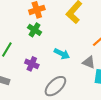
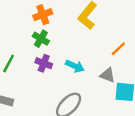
purple cross: (32, 64) -> (44, 63), moved

